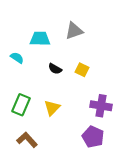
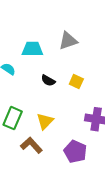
purple pentagon: (93, 137) -> (75, 152), moved
brown L-shape: (27, 140) -> (31, 145), moved

